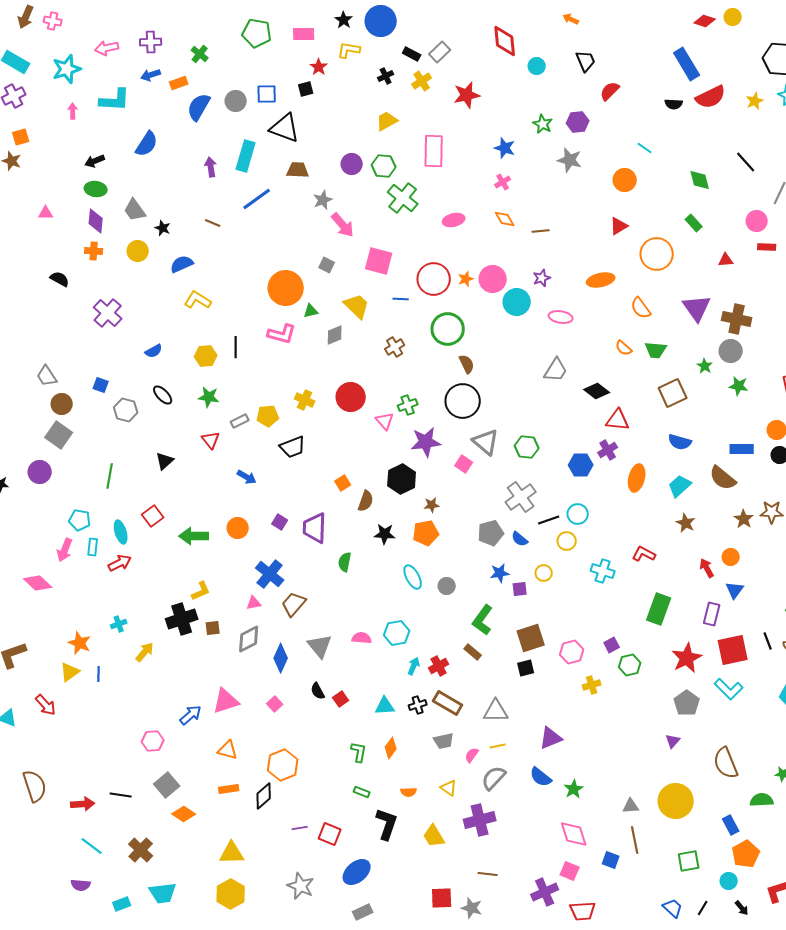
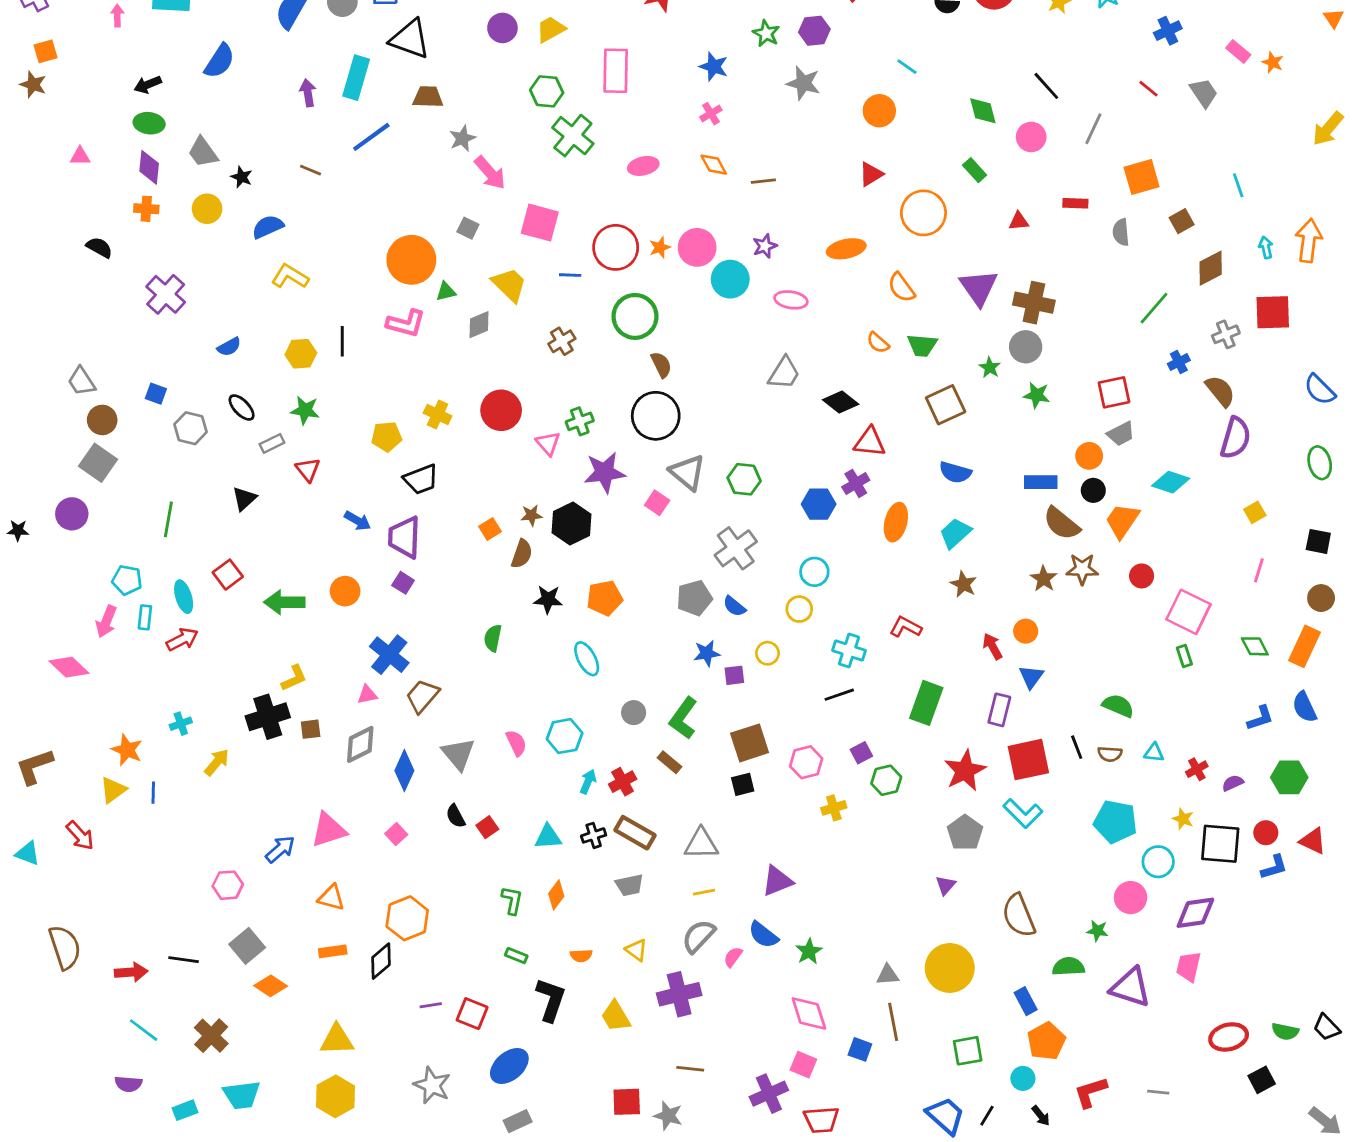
purple circle: (352, 164) -> (502, 28), moved
pink circle: (757, 221) -> (1031, 137), moved
gray rectangle: (240, 421) -> (272, 443), moved
brown semicircle: (723, 478) -> (1062, 523), moved
brown star: (432, 505) -> (531, 515), moved
black line: (549, 520) -> (839, 695), moved
purple trapezoid: (315, 528) -> (404, 537), moved
gray circle: (447, 586) -> (634, 713), moved
pink semicircle: (362, 638) -> (516, 743), turned 60
pink semicircle: (472, 755) -> (733, 957), moved
blue trapezoid: (673, 908) -> (946, 1116), size x1.4

